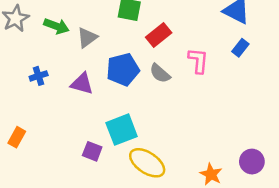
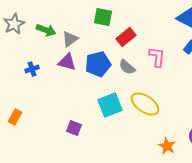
purple triangle: (82, 84) -> (67, 62), moved
cyan square: (122, 130) -> (110, 105), moved
yellow ellipse: (147, 163) -> (145, 104), moved

